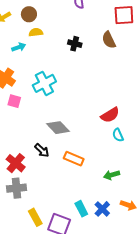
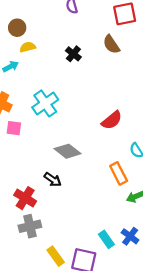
black cross: (75, 44) -> (73, 54), turned 32
red semicircle: (110, 115) -> (112, 120), moved
orange rectangle: (74, 159) -> (119, 173), moved, turned 48

